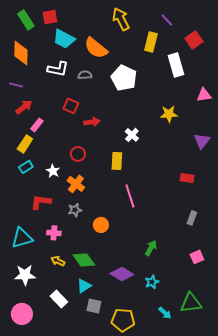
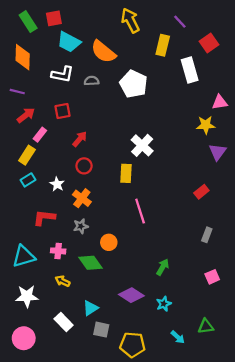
red square: (71, 106) -> (62, 111), moved, turned -35
yellow star: (169, 114) -> (206, 125), moved
red arrow: (92, 122) -> (80, 139), moved, turned -42
white cross: (132, 135) -> (142, 145), size x1.5
red rectangle: (187, 178) -> (201, 192), turned -48
green diamond: (84, 260) -> (90, 263), moved
green triangle: (191, 303) -> (206, 326), size x0.7

